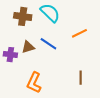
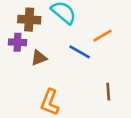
blue line: (48, 44) -> (80, 52), moved
purple cross: (10, 55) -> (18, 42), moved

